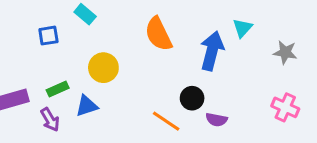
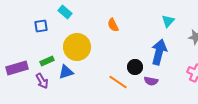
orange semicircle: (158, 34) -> (113, 25), size x0.6
blue arrow: (212, 51) -> (159, 52), moved
yellow circle: (103, 68) -> (77, 47), size x1.4

